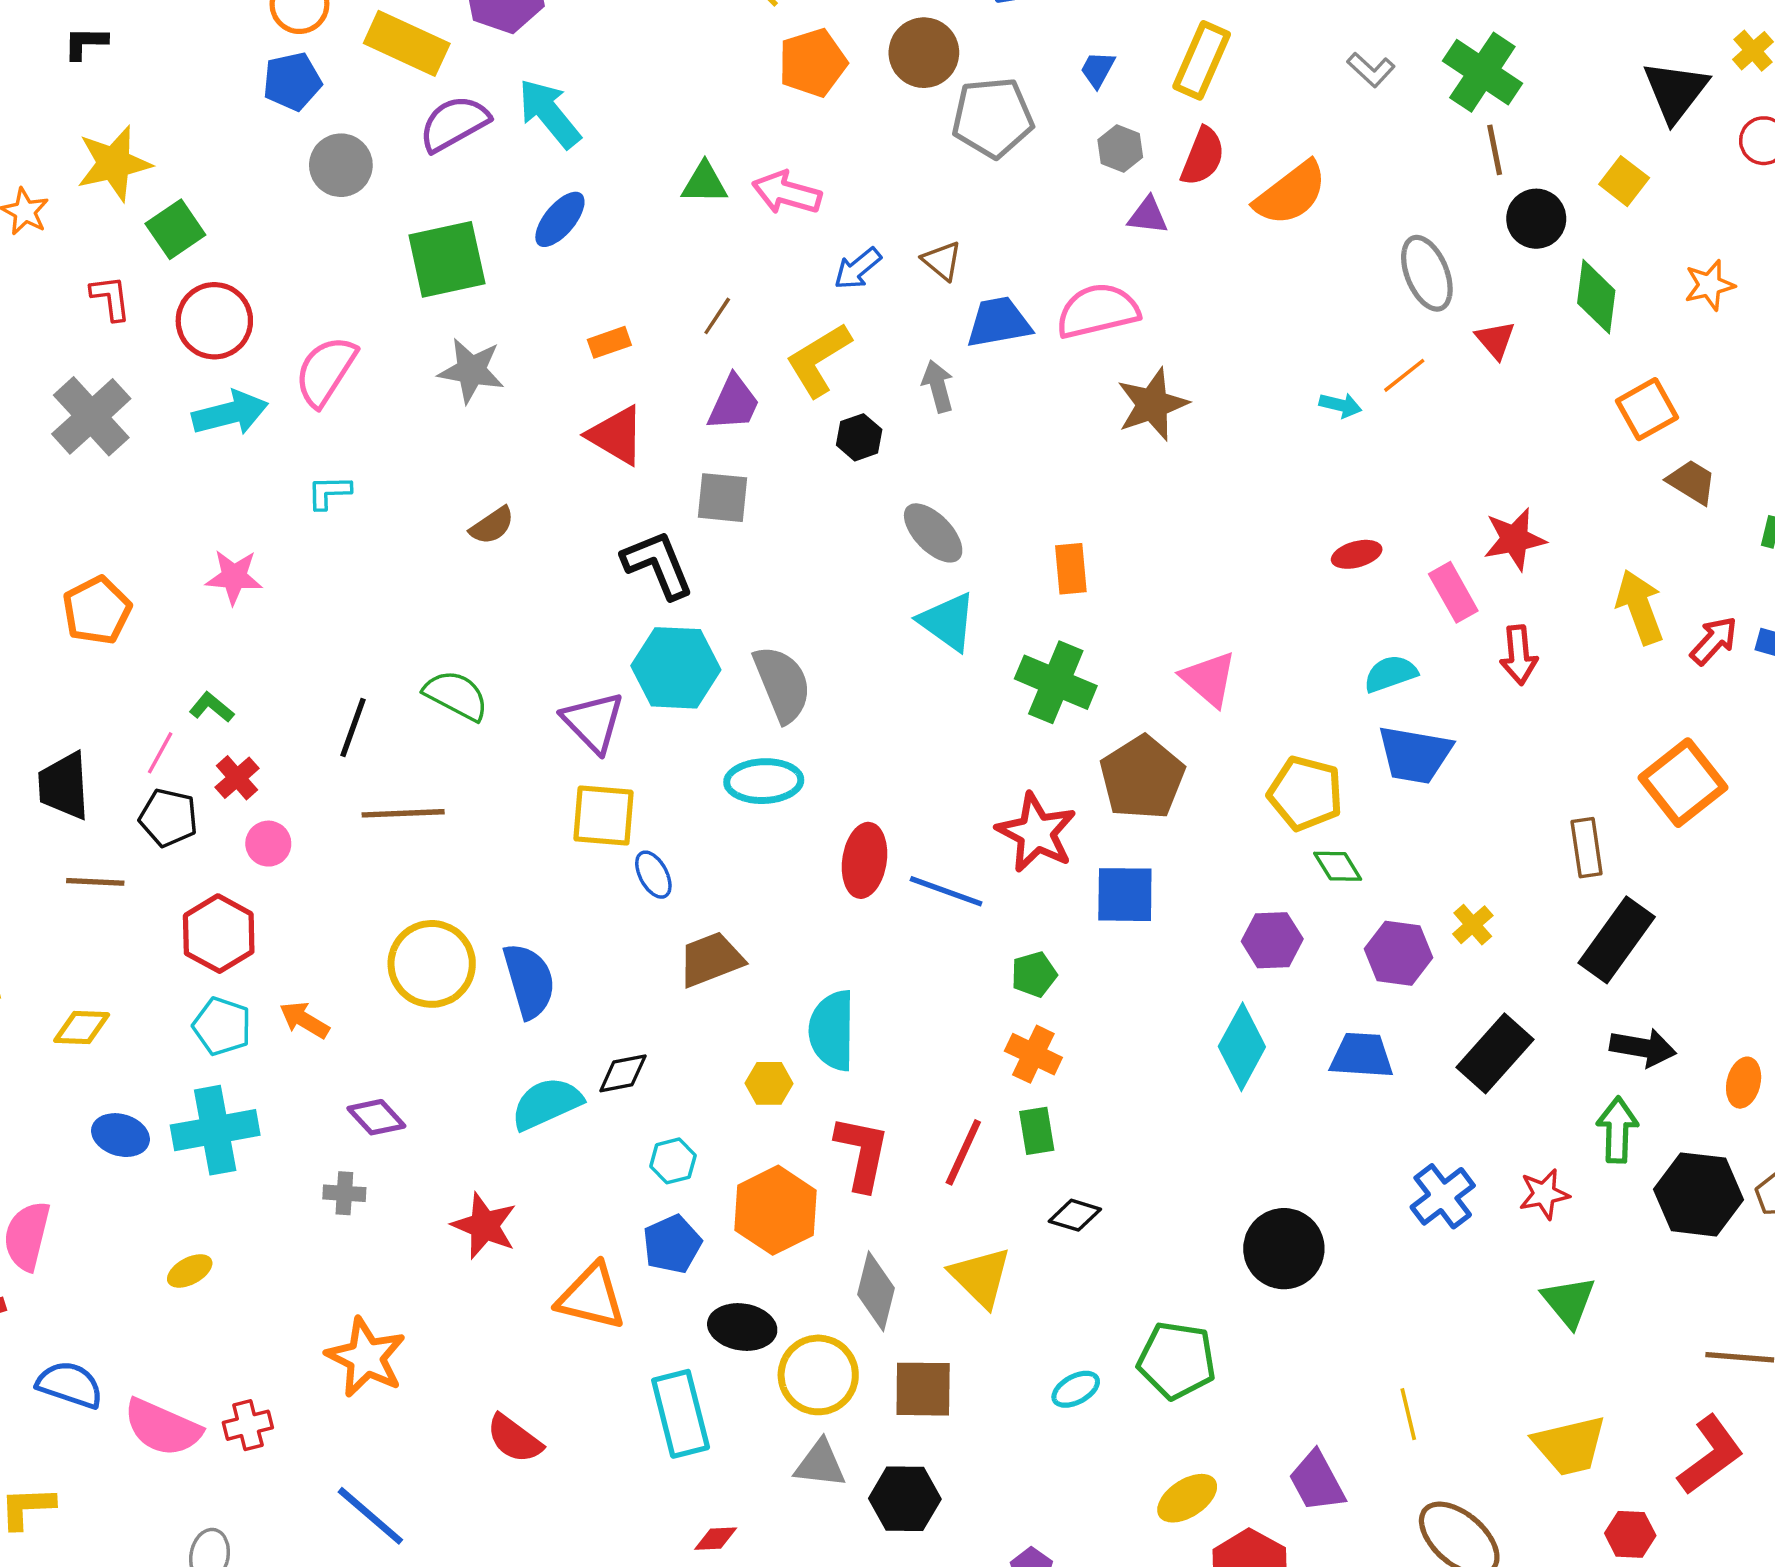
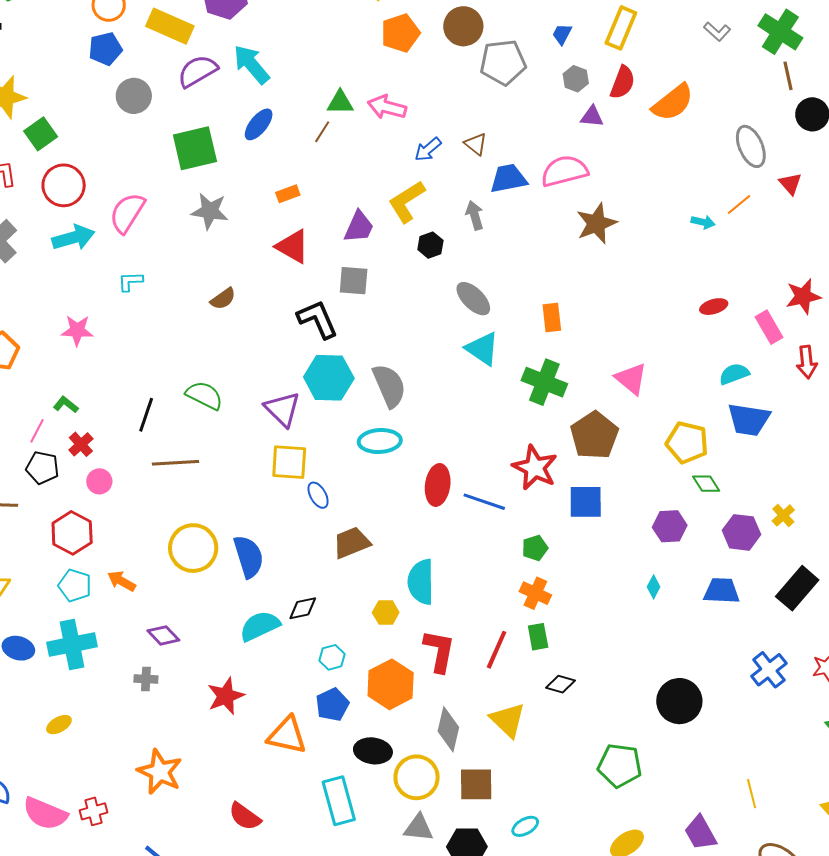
brown line: (717, 316) -> (322, 132), moved
cyan diamond: (1242, 1047) -> (654, 587), size x0.5
red star: (484, 1226) -> (226, 696), turned 30
cyan ellipse: (1076, 1389) -> (525, 826), moved

